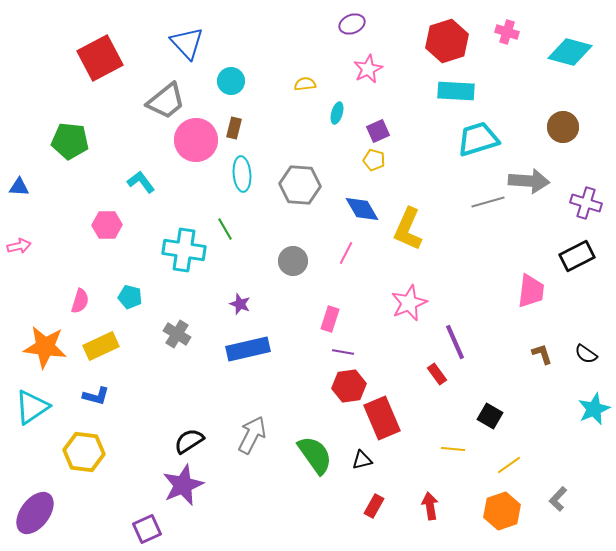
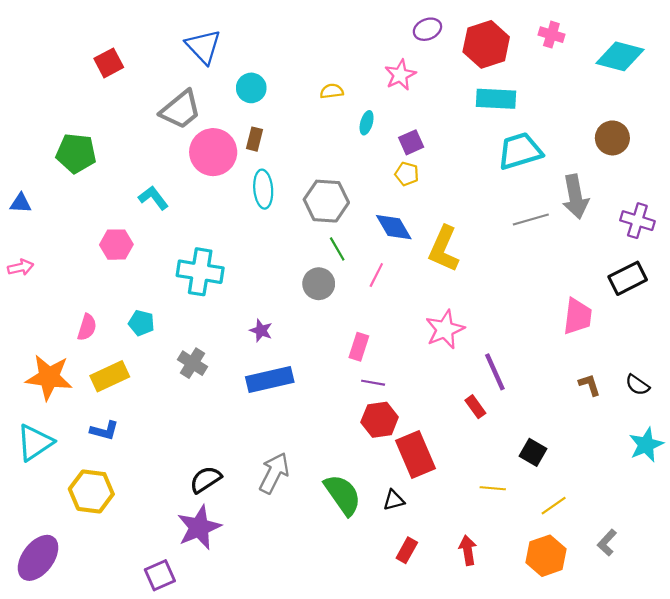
purple ellipse: (352, 24) -> (427, 29), moved
red square: (100, 58) -> (109, 63), size x0.6
gray arrow: (529, 181) -> (575, 197), turned 75
green line: (225, 229) -> (337, 249), moved

